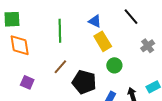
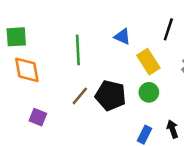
black line: (131, 17) -> (168, 29), turned 60
yellow rectangle: (103, 41) -> (148, 62), moved
black pentagon: (84, 82) -> (111, 96), moved

